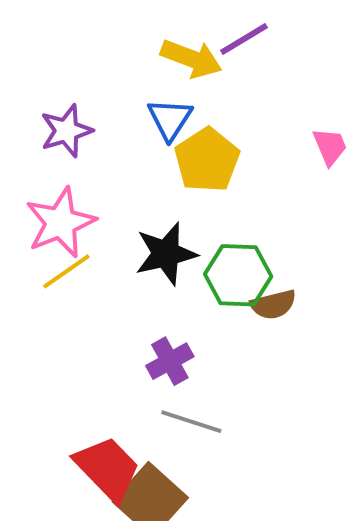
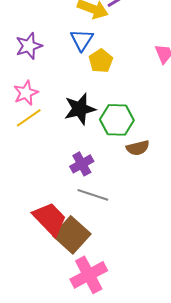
yellow pentagon: (207, 160) -> (101, 61), size x0.7
pink star: (61, 223) -> (26, 93), size x0.7
brown semicircle: (273, 305) -> (138, 148), moved

